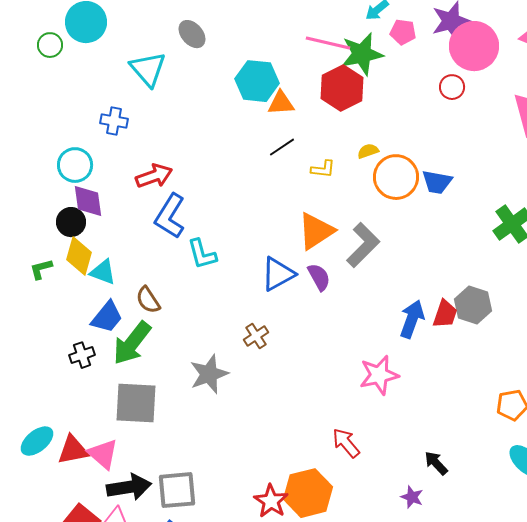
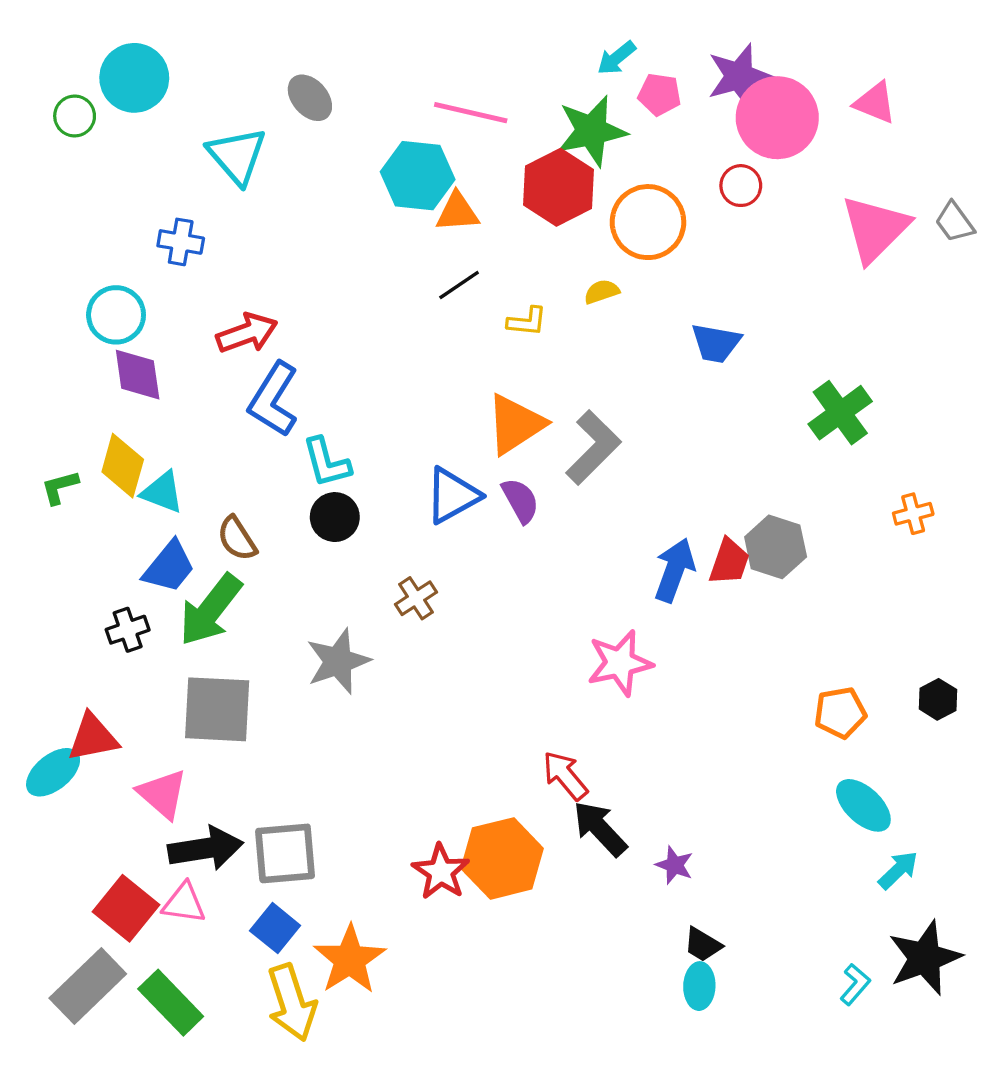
pink line: (328, 43) -> (471, 113), moved
orange circle: (396, 177) -> (648, 222), moved
black circle: (71, 222) -> (335, 517), moved
red triangle: (73, 450) -> (93, 737), moved
black arrow: (436, 463) -> (600, 829), moved, size x1.4

